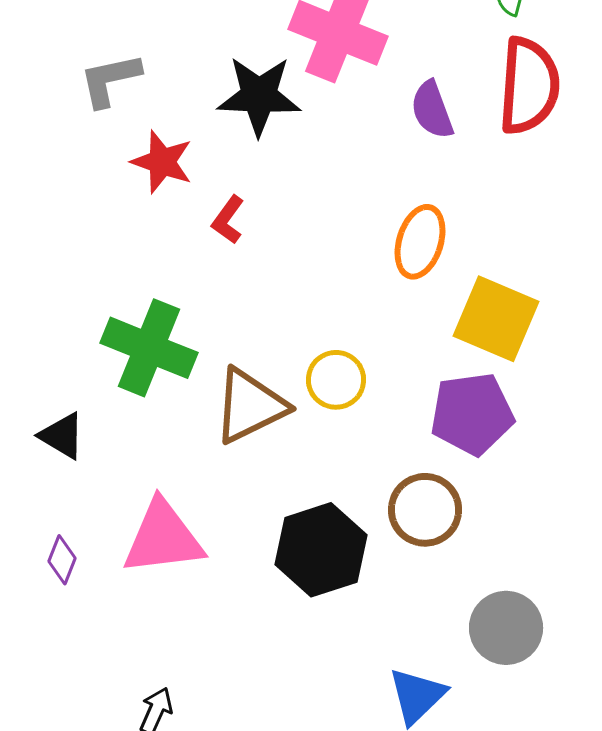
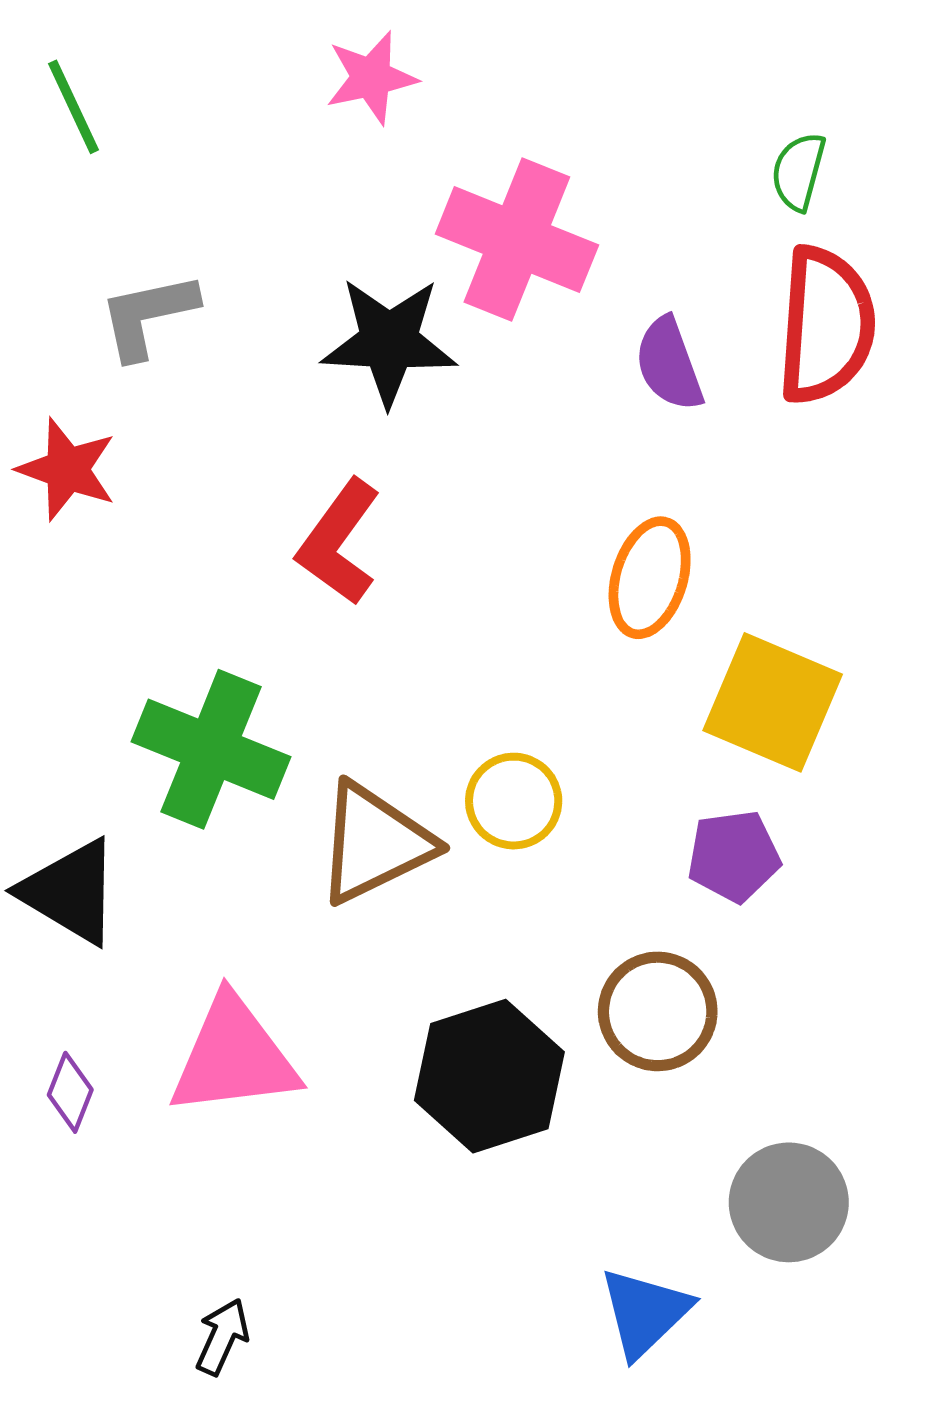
red star: (162, 162) -> (67, 469), moved
red L-shape: (228, 220) -> (339, 542), size x1.6
purple pentagon: (472, 414) -> (734, 856), size x0.7
black triangle: (62, 436) -> (70, 892), size x1.4

